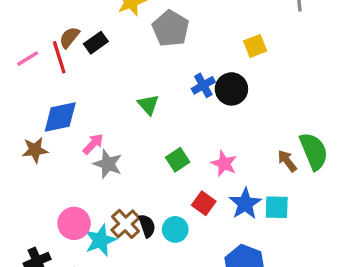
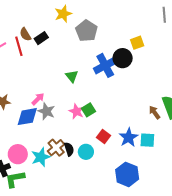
brown semicircle: (69, 37) -> (25, 34), turned -72
blue cross: (203, 85) -> (105, 65), size x1.6
black circle: (231, 89) -> (123, 58), moved
blue diamond: (60, 117) -> (27, 117), moved
pink star: (224, 164) -> (76, 111), moved
pink circle: (74, 223) -> (18, 154), moved

